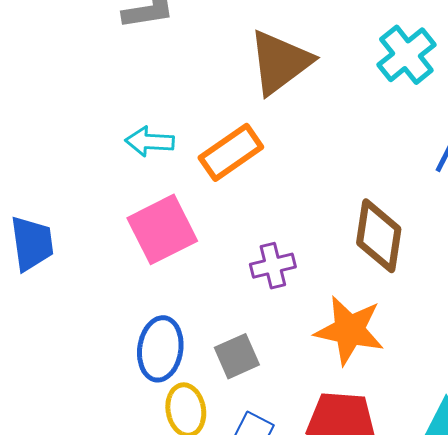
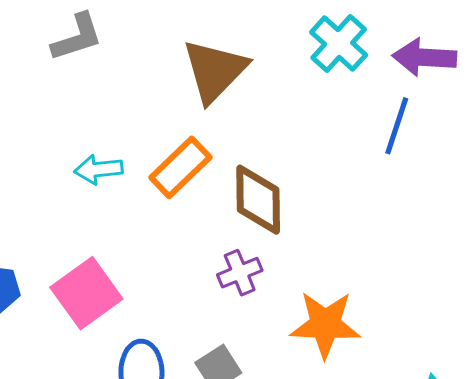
pink square: (162, 229) -> (86, 293), moved
brown diamond: (379, 236) -> (258, 200), moved

